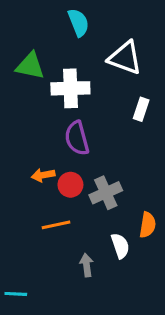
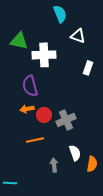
cyan semicircle: (78, 22) -> (60, 14), moved
white triangle: (125, 58) -> (78, 36), size x0.7
purple semicircle: (77, 138) -> (30, 86), moved
orange semicircle: (148, 225) -> (92, 164), moved

